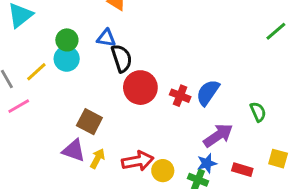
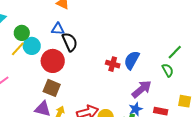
green line: (276, 31) -> (175, 52), moved
green circle: (67, 40) -> (22, 33), moved
yellow line: (36, 72) -> (18, 49), moved
red circle: (140, 88) -> (53, 61), moved

